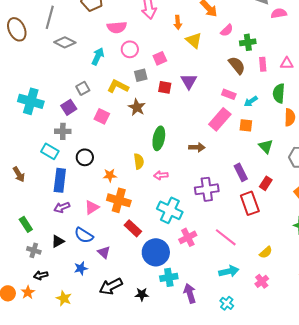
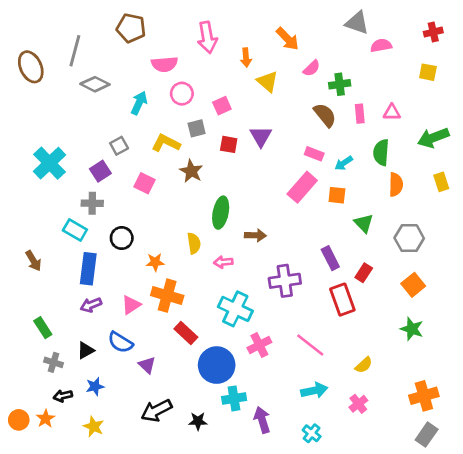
cyan cross: (31, 101) -> (49, 163), turned 30
brown arrow: (197, 147) -> (255, 235), moved
blue star: (81, 268) -> (95, 386), moved

